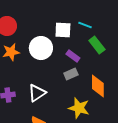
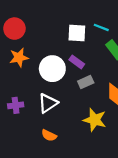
white circle: (41, 48) -> (52, 69), moved
purple rectangle: (73, 56) -> (77, 62), moved

